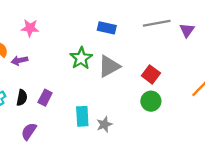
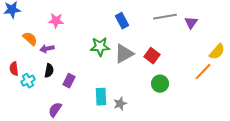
blue rectangle: (107, 28) -> (122, 21), turned 49
green star: (81, 58) -> (100, 47), turned 30
red square: (151, 74) -> (152, 56), moved
black semicircle: (22, 98) -> (49, 71), moved

